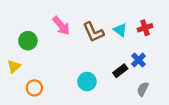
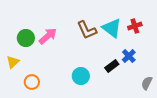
pink arrow: (61, 26) -> (48, 36), moved, turned -90
cyan triangle: (120, 30) -> (112, 28), size x1.5
gray semicircle: (143, 89) -> (147, 83), moved

